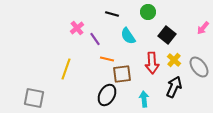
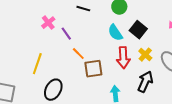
cyan semicircle: (128, 36) -> (115, 33), moved
orange line: (107, 59) -> (78, 54), turned 32
black ellipse: (107, 95) -> (53, 90), moved

